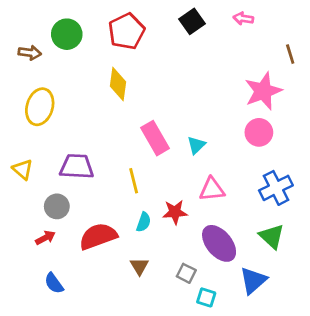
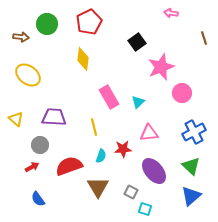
black square: (192, 21) -> (137, 42), moved
pink star: (263, 91) -> (161, 67), moved
yellow ellipse: (40, 107) -> (28, 75), turned -70
brown triangle: (139, 266) -> (98, 187), size x1.6
blue triangle: (253, 280) -> (191, 196), moved

